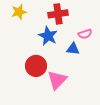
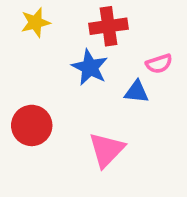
red circle: (36, 66) -> (32, 125), moved

